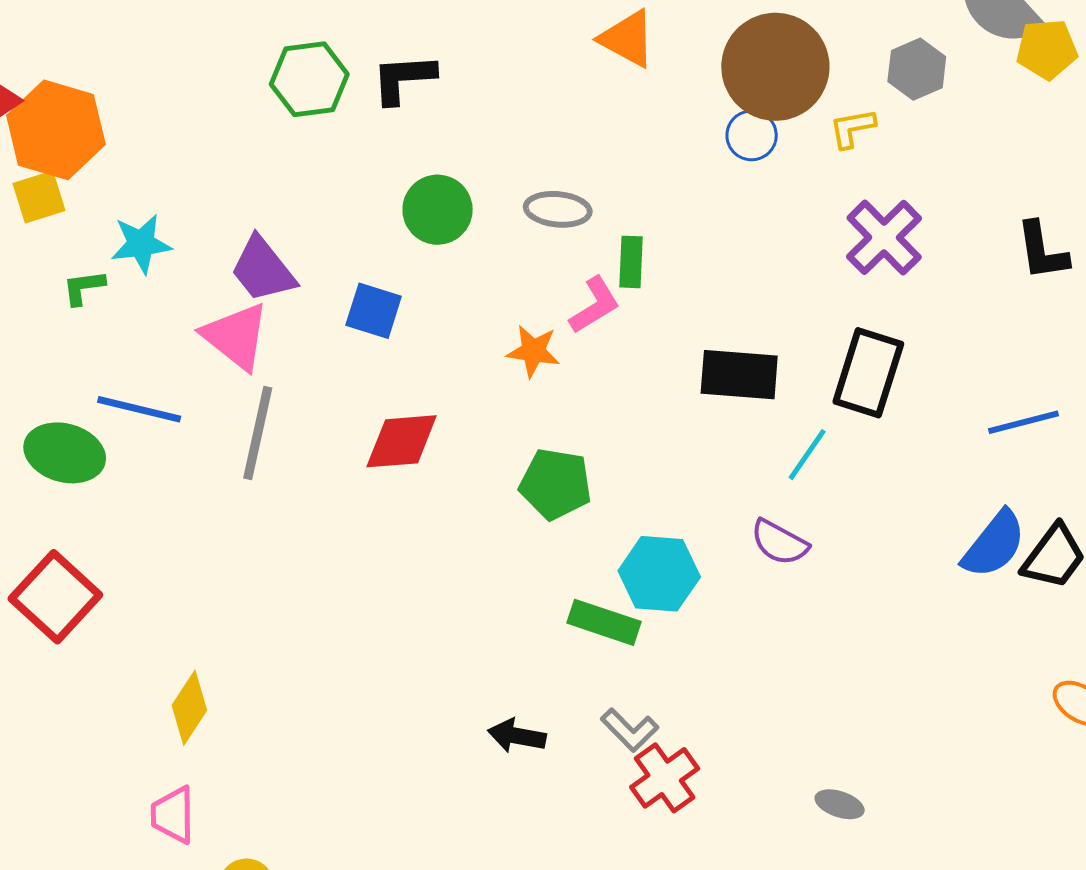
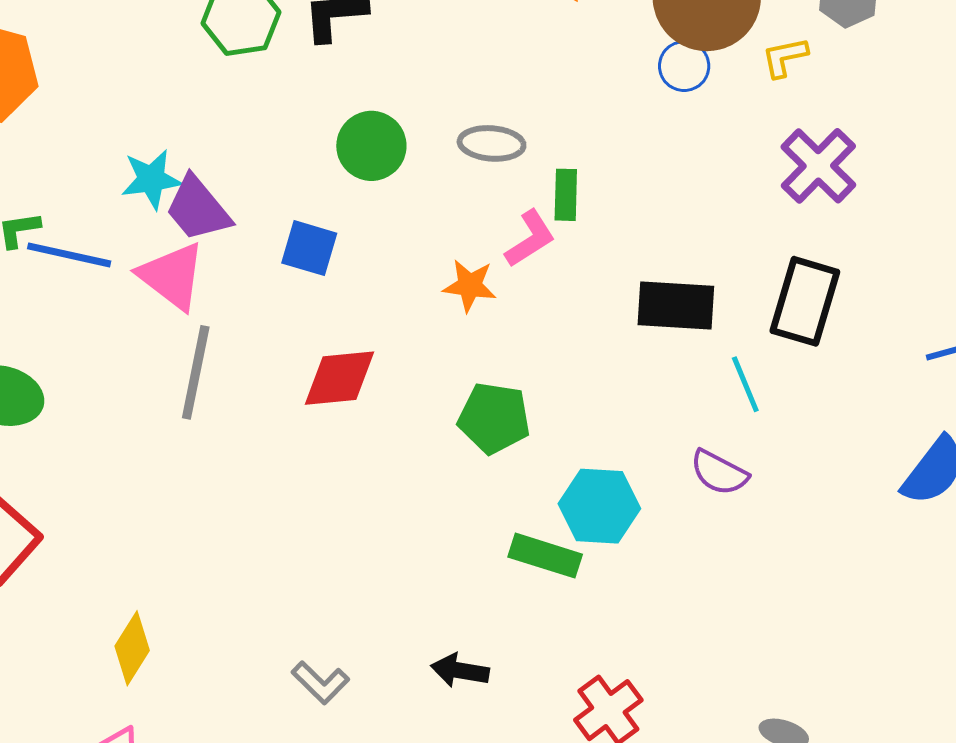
cyan star: (141, 244) -> (151, 179), moved
blue line: (139, 409) -> (69, 255), moved
cyan line: (807, 455) -> (745, 384), turned -56
gray L-shape: (630, 730) -> (320, 683), moved

